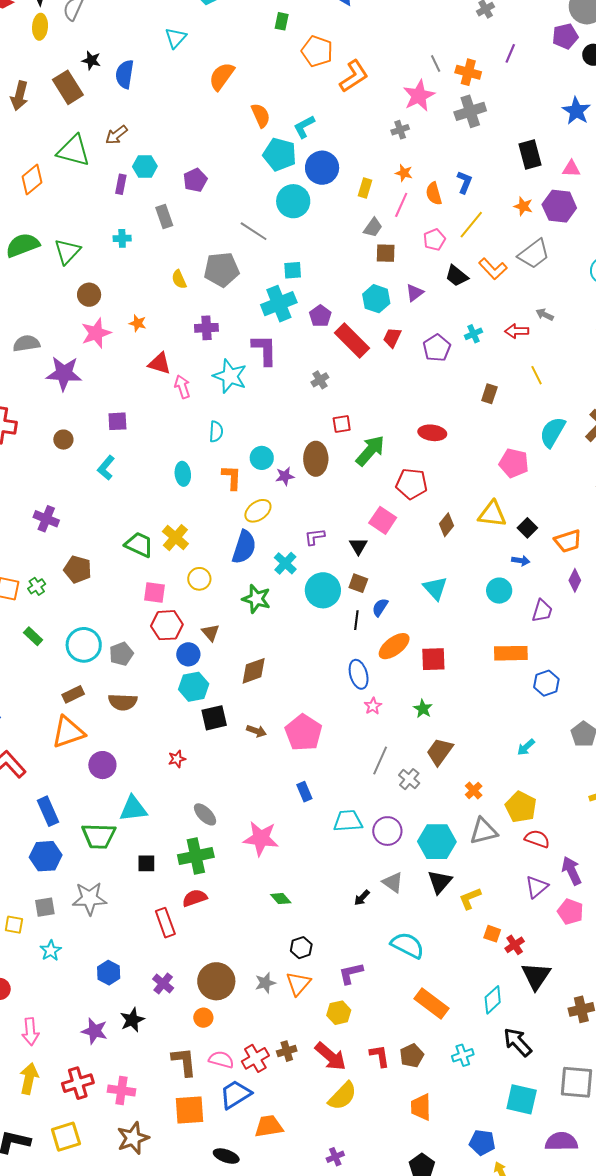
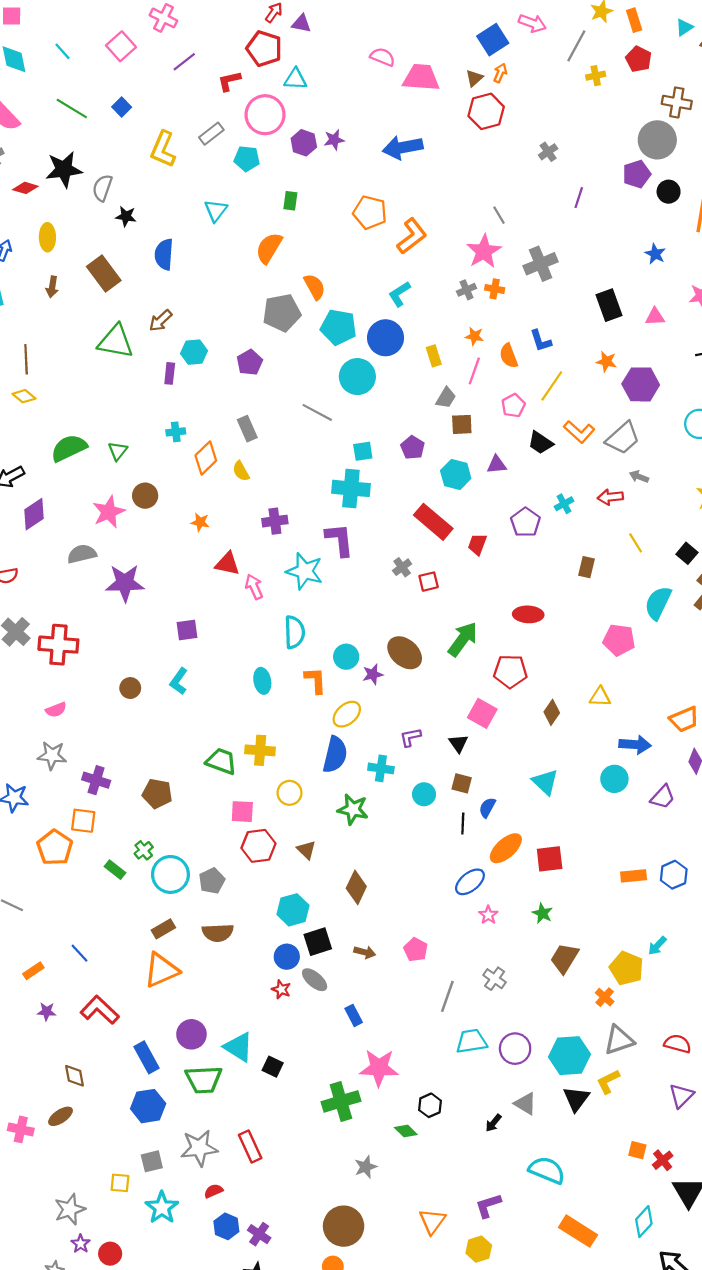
green rectangle: (282, 21) -> (290, 201), moved
yellow ellipse: (40, 27) -> (47, 237), moved
black star: (91, 60) -> (126, 216), moved
orange cross: (468, 72) -> (495, 289), moved, size x0.7
brown arrow: (19, 96) -> (52, 287), size x0.7
blue star: (576, 111) -> (655, 254), size x0.7
cyan L-shape: (304, 127) -> (399, 294), moved
orange diamond: (32, 180) -> (206, 458), moved
blue L-shape: (464, 182) -> (541, 341), turned 145
yellow rectangle: (365, 188) -> (434, 356), turned -30
purple hexagon: (559, 206) -> (641, 384), moved
gray rectangle: (164, 216) -> (247, 429), moved
green triangle: (67, 251) -> (118, 451), size x0.7
gray trapezoid: (534, 254) -> (623, 438), moved
gray pentagon: (222, 270) -> (282, 313), moved
purple triangle: (415, 293) -> (497, 465), turned 36
cyan cross: (279, 304) -> (351, 488), turned 32
purple pentagon: (320, 316) -> (413, 448), moved
pink star: (96, 333) -> (109, 512), moved
red trapezoid: (392, 338) -> (477, 544), moved
red square: (342, 424) -> (429, 582), moved
cyan semicircle: (216, 431) -> (294, 632), size x1.4
brown circle: (63, 440) -> (130, 688), moved
brown ellipse: (316, 459) -> (405, 653), turned -44
yellow triangle: (492, 514) -> (600, 697), size x0.7
purple cross: (46, 519) -> (96, 780), moved
black square: (527, 528) -> (687, 553), moved
yellow cross: (175, 538) -> (260, 750), turned -32
blue arrow: (521, 561) -> (635, 745), size x1.6
cyan cross: (285, 563) -> (381, 768), turned -30
green cross: (37, 586) -> (144, 850), moved
cyan circle: (323, 590) -> (424, 794), size x0.6
purple trapezoid: (542, 611) -> (663, 797), turned 30
orange rectangle: (511, 653) -> (634, 876), moved, size x0.7
blue circle: (188, 654) -> (287, 957), moved
brown diamond: (254, 671) -> (356, 887), turned -40
blue ellipse: (359, 674) -> (470, 882), turned 72
pink pentagon: (303, 732) -> (416, 950), size x0.6
red star: (177, 759) -> (281, 989), turned -30
gray line: (380, 761) -> (447, 996), moved
purple circle: (102, 765) -> (191, 1034), moved
gray cross: (409, 779) -> (495, 979), moved
blue rectangle: (304, 792) -> (354, 1015), moved
yellow pentagon: (521, 807) -> (627, 968), moved
cyan triangle: (133, 809) -> (238, 1047), turned 44
gray ellipse: (205, 814) -> (315, 980), moved
green cross: (196, 856) -> (341, 1101), moved
black square: (146, 863) -> (273, 1067), moved, turned 30
red semicircle: (195, 898) -> (213, 1191), moved, size x0.7
yellow L-shape: (470, 898) -> (608, 1082), moved
red rectangle: (165, 923) -> (250, 1146), moved
black hexagon: (301, 948) -> (430, 1105), moved
cyan star: (51, 951) -> (162, 1208), size x1.4
purple cross: (163, 983) -> (259, 1234), moved
gray star: (265, 983) -> (366, 1167), moved

